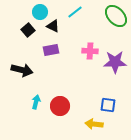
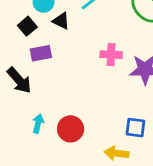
purple rectangle: (51, 50) -> (41, 53), moved
black arrow: (22, 70) -> (19, 80), turned 35

